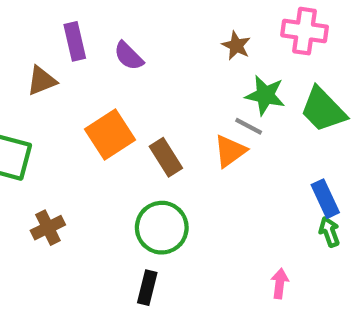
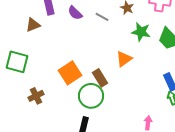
gray line: (249, 126) -> (102, 17), moved
orange square: (110, 135) -> (70, 73), moved
brown rectangle: (166, 157) -> (100, 78), moved

